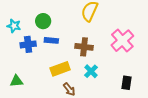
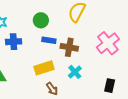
green circle: (43, 21) -> (41, 20), moved
blue rectangle: (51, 40) -> (49, 40), moved

